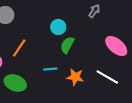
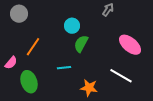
orange star: (75, 77) -> (89, 88), moved
green ellipse: (15, 83) -> (29, 82), turned 50

